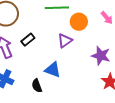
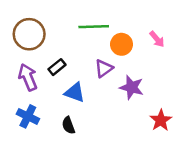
purple star: (101, 56) -> (132, 87), moved
blue triangle: (53, 70) -> (75, 92), moved

